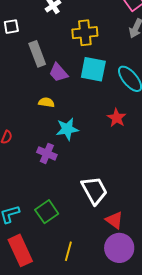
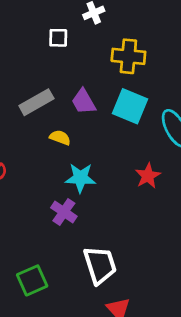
white square: (11, 27) -> (58, 38), moved
gray rectangle: (37, 54) -> (36, 102), moved, turned 70
purple cross: (47, 153) -> (64, 212), moved

